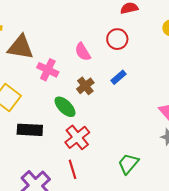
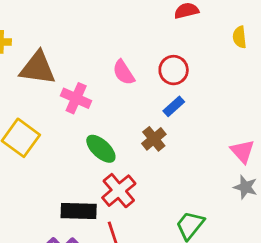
red circle: (117, 39) -> (174, 70), moved
brown cross: (85, 86) -> (154, 139), moved
black rectangle: (30, 130) -> (79, 211), moved

